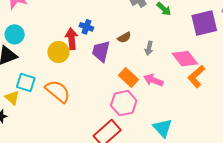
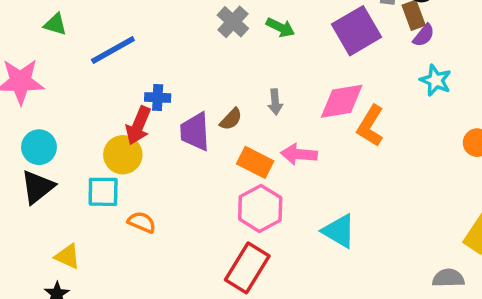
brown semicircle: (124, 37) -> (231, 119), moved
red arrow: (72, 39) -> (138, 125), turned -135
pink diamond: (185, 59) -> (342, 101), turned -44
cyan square: (26, 83) -> (103, 192), moved
orange semicircle: (58, 91) -> (142, 222), size x0.6

